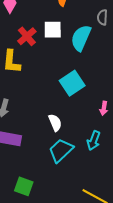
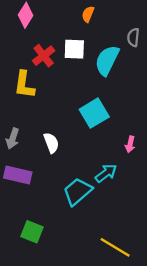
white semicircle: (55, 123) -> (51, 143), moved
cyan arrow: (94, 141) -> (106, 173), moved, turned -150

